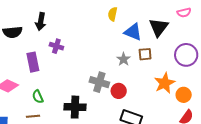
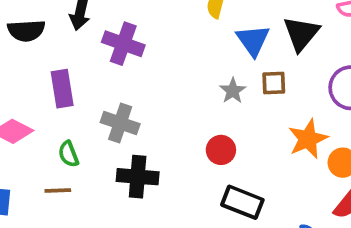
blue triangle: (133, 32) -> (253, 40), turned 30
purple cross: (56, 46) -> (123, 44), moved, size x1.5
gray cross: (99, 82) -> (120, 123), moved

